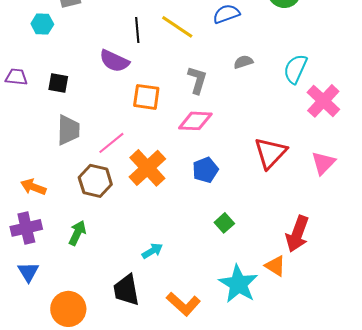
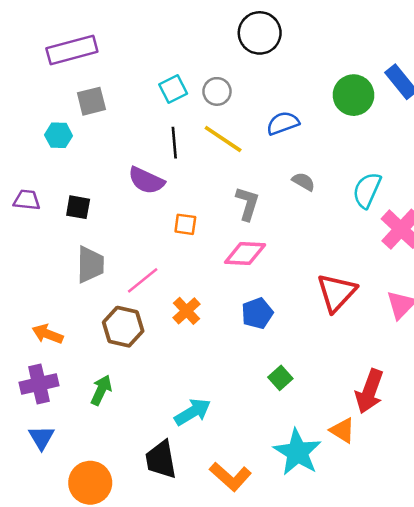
gray semicircle: (243, 62) -> (304, 182), turned 48
orange square: (146, 97) -> (185, 224), size x0.7
orange cross: (147, 168) -> (187, 311), size x0.6
cyan arrow: (152, 251) -> (193, 412), size x1.4

